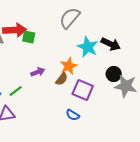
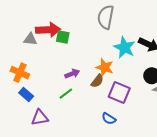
gray semicircle: (70, 18) -> (106, 17), turned -30
orange star: (69, 66) -> (105, 67), turned -30
green line: (16, 91) -> (66, 94), moved

